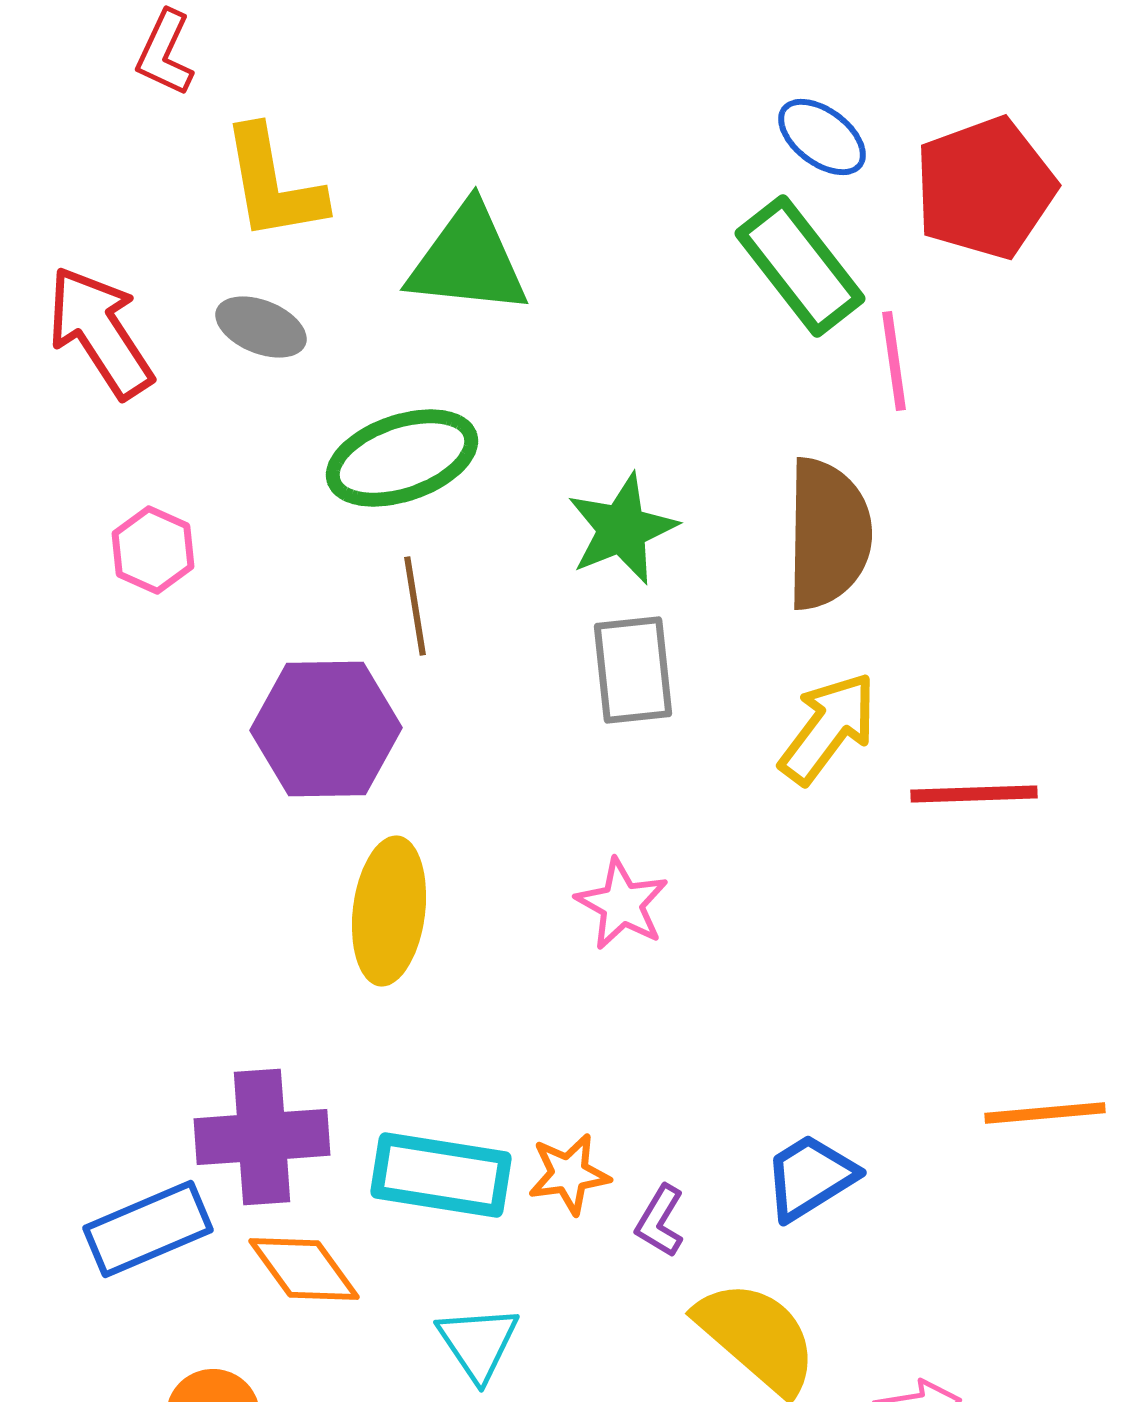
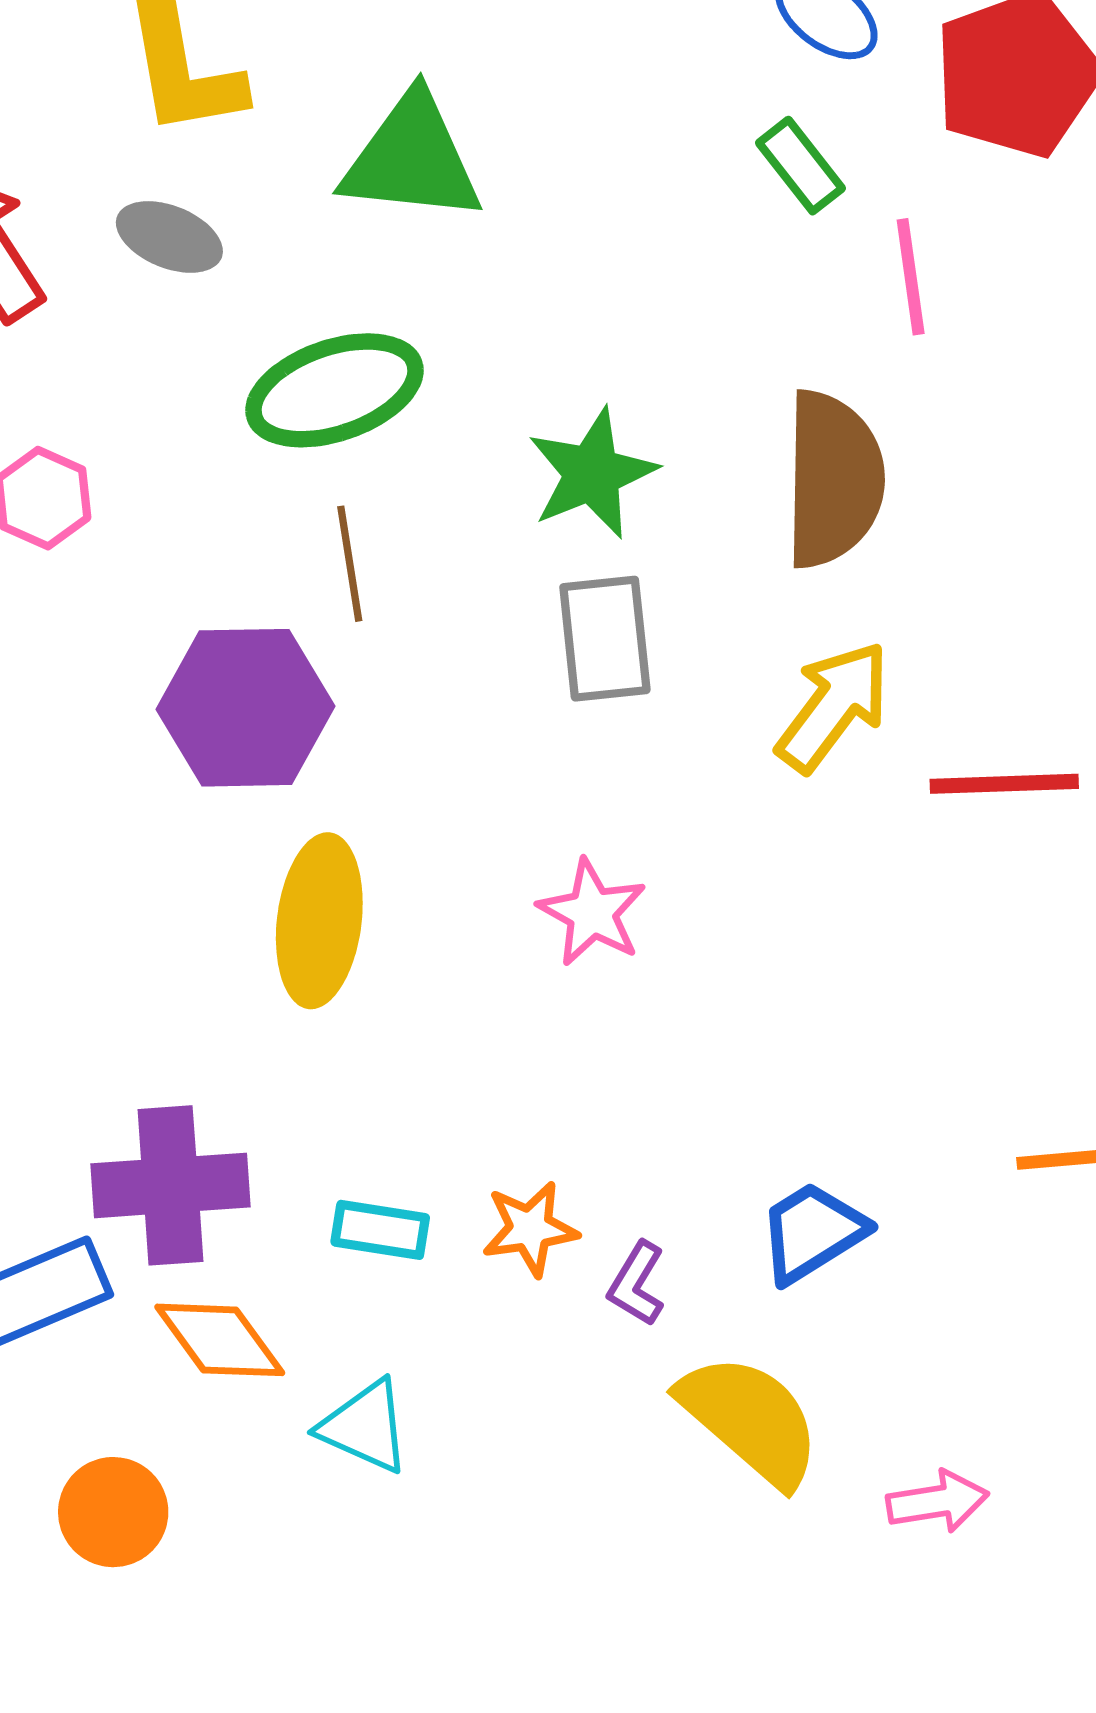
green rectangle: (800, 266) -> (801, 166), size x0.6
cyan rectangle: (441, 1175) -> (380, 1230), size x0.6
cyan triangle: (478, 1343) -> (365, 1427), moved, turned -32

